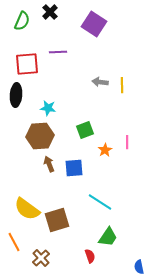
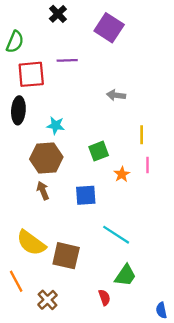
green semicircle: (22, 21) -> (15, 42), moved
yellow line: (122, 85) -> (142, 135), moved
brown arrow: (49, 164) -> (43, 191), moved
brown square: (57, 220) -> (66, 256), turned 30

